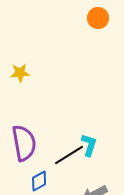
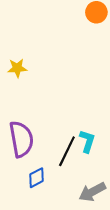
black line: (69, 155) -> (67, 151), turned -32

